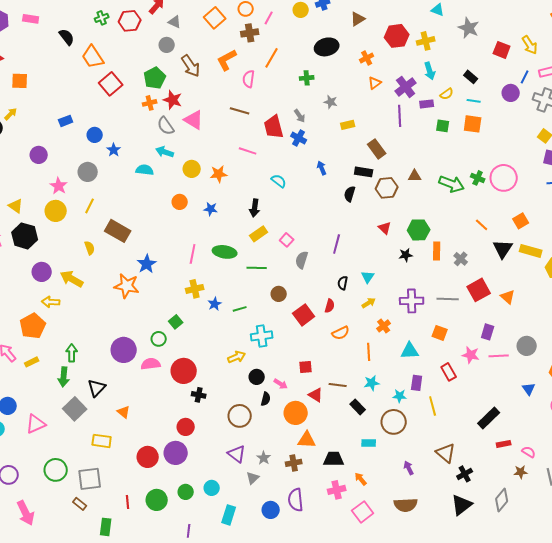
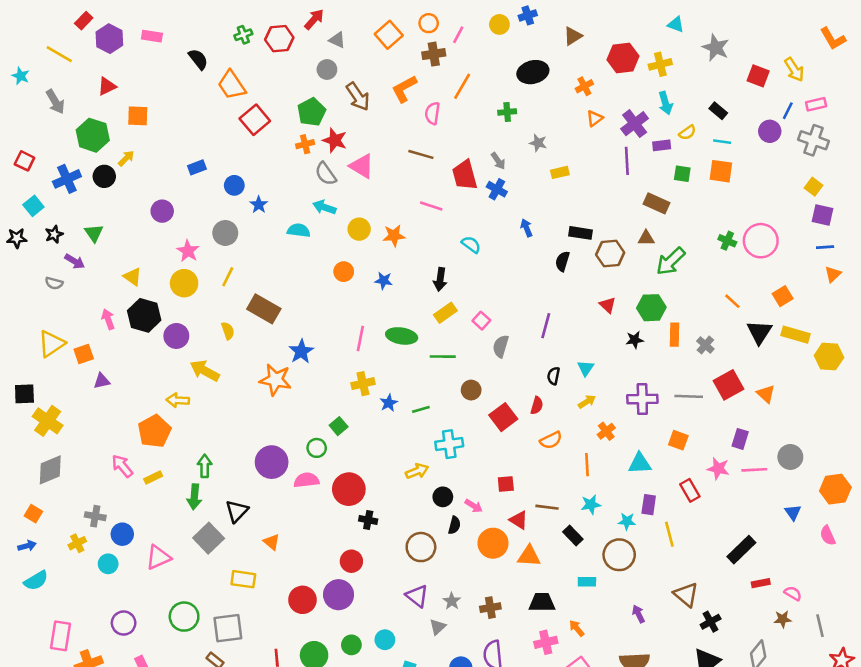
brown rectangle: (377, 149) -> (656, 203), moved, turned -30
green arrow: (452, 184) -> (671, 261), moved, turned 115
purple circle: (42, 272) -> (176, 336), moved
orange triangle: (307, 440) -> (529, 556), moved

